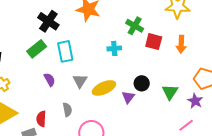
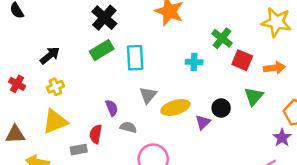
black cross: (48, 21) -> (104, 18), moved
orange arrow: (181, 44) -> (274, 68), turned -108
purple semicircle: (50, 80) -> (112, 108), moved
green triangle: (170, 92) -> (254, 96), moved
gray semicircle: (67, 110) -> (128, 127), turned -72

